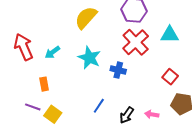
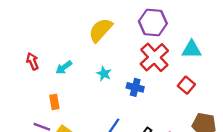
red arrow: (24, 47) -> (32, 61), size x0.6
cyan star: (89, 58) -> (104, 74), size x0.6
red square: (170, 77) -> (186, 85), moved

